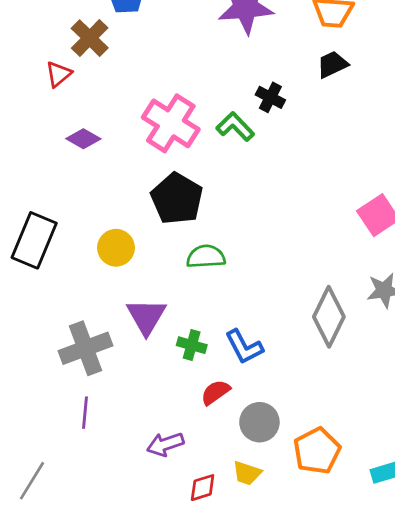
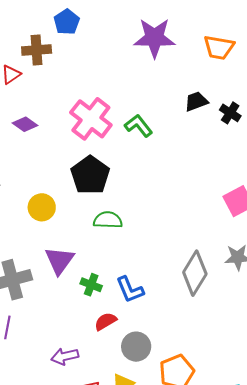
brown cross: (90, 38) -> (37, 50), turned 36
black trapezoid: (332, 64) -> (196, 101), moved
black cross: (270, 97) -> (230, 113), moved

